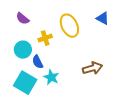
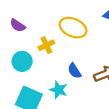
yellow ellipse: (69, 26) -> (73, 28), turned -35
blue semicircle: (38, 62) -> (74, 71), moved

